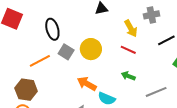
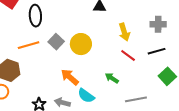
gray cross: (151, 15) -> (158, 24), moved
black ellipse: (52, 29) -> (35, 16), moved
red line: (128, 50) -> (128, 55), moved

